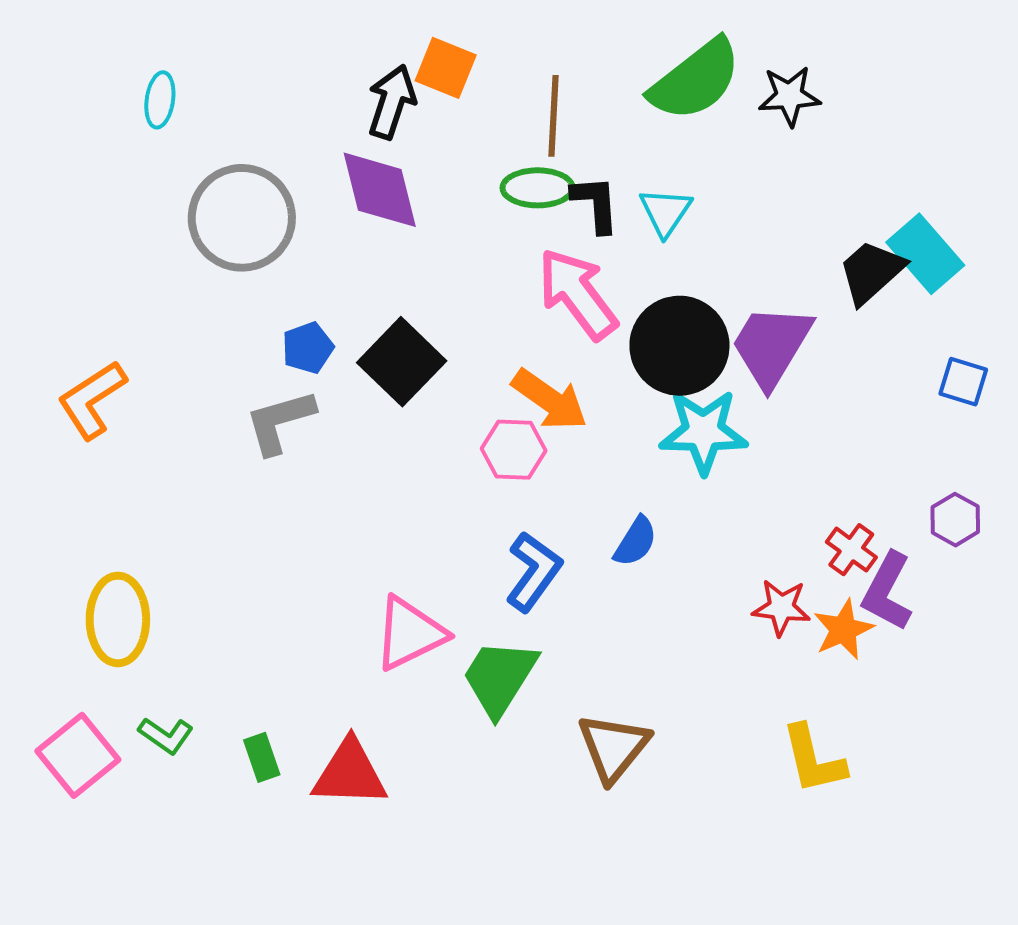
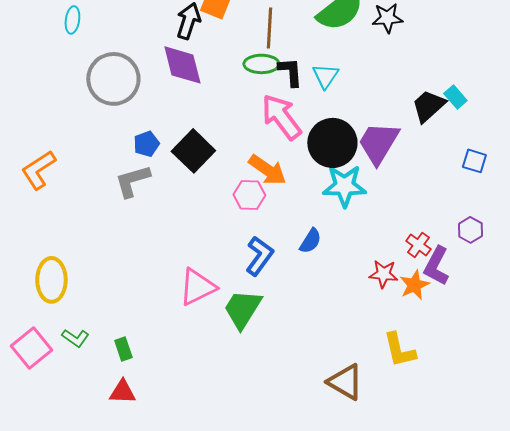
cyan rectangle: (925, 254) -> (455, 97), size x0.6
brown triangle: (614, 747) -> (345, 382), moved, turned -39
red triangle: (350, 773) -> (122, 392), moved, size x0.7

